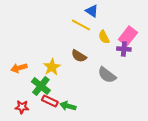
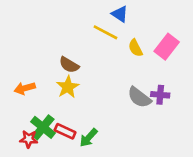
purple cross: (124, 49) -> (160, 95), moved
brown semicircle: (79, 56) -> (69, 65), moved
green cross: (41, 86) -> (43, 127), moved
green arrow: (68, 106) -> (89, 138), turned -63

